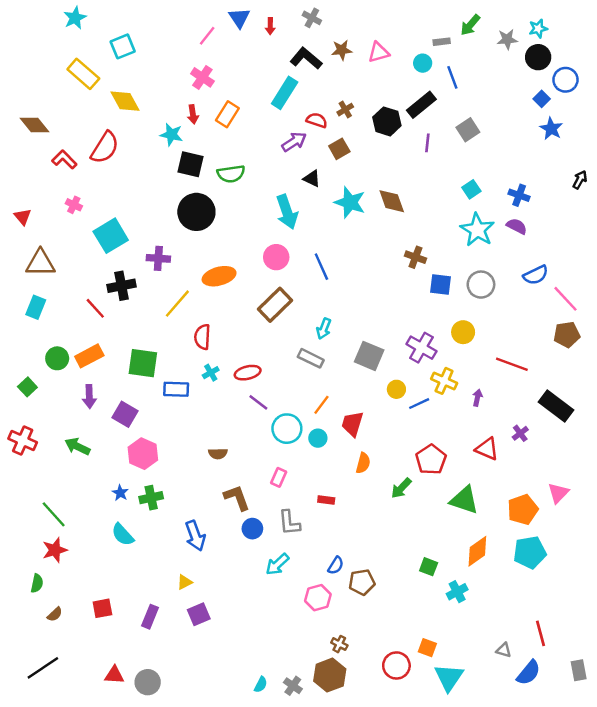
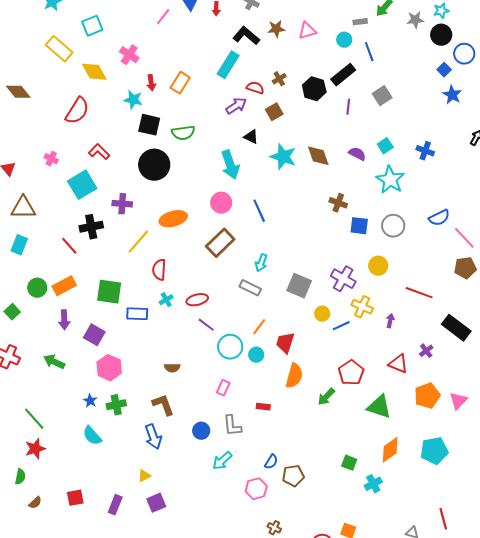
pink cross: (202, 77) -> (129, 55), moved
red L-shape: (64, 160) -> (99, 152), moved
purple semicircle: (517, 226) -> (357, 154), moved
orange semicircle: (363, 463) -> (294, 376), size x1.4
brown L-shape: (237, 498) -> (163, 405), moved
orange pentagon: (523, 510) -> (427, 396), moved

